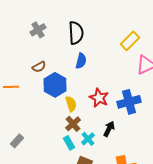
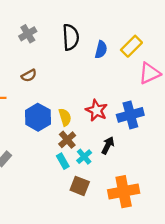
blue semicircle: (81, 61) -> (101, 50), moved
blue hexagon: (55, 85) -> (38, 117), moved

